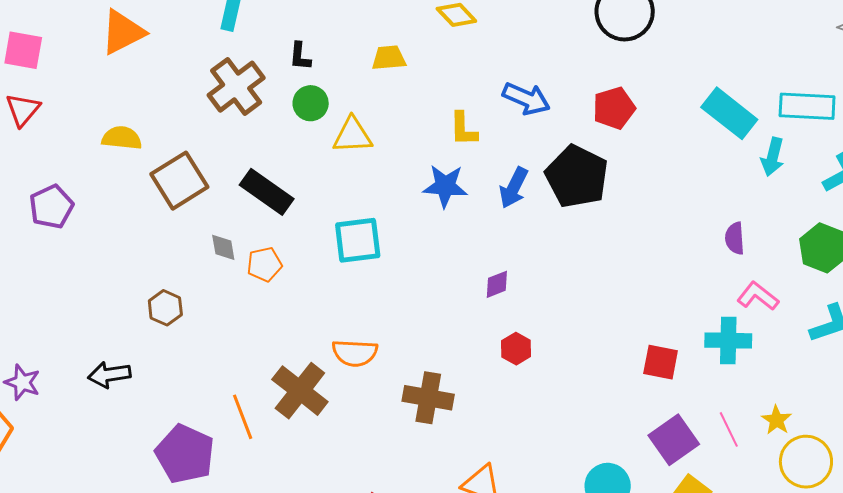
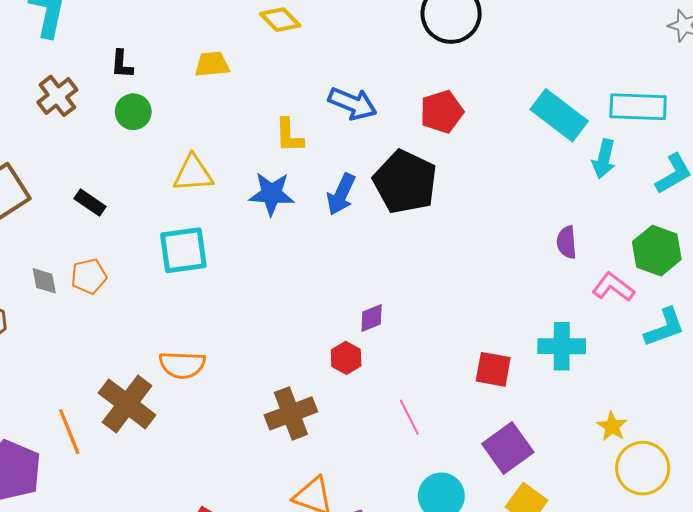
brown cross: (236, 87) -> (57, 96), size x0.7
yellow triangle: (352, 135) -> (193, 174), moved
black rectangle: (267, 192) -> (90, 203), size x0.6
gray diamond: (223, 247) -> (44, 281), moved
purple diamond: (497, 284) -> (372, 318), moved
pink L-shape: (758, 296) -> (613, 287), moved
brown cross: (428, 398) -> (291, 413), moved, turned -30
pink line: (729, 429) -> (409, 417), moved

